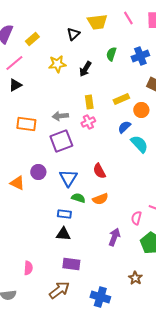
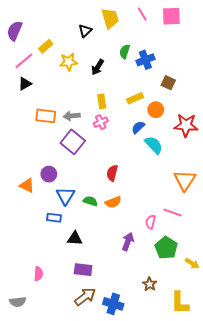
yellow trapezoid: (97, 22) -> (110, 18), turned -100
yellow rectangle: (32, 39) -> (46, 46), moved
blue cross: (140, 56) -> (145, 60), moved
orange rectangle: (26, 124) -> (46, 116), moved
purple square: (61, 141) -> (73, 142), turned -30
red semicircle: (99, 171) -> (112, 173), turned 42
blue triangle: (68, 178) -> (65, 196), moved
blue rectangle: (64, 214) -> (54, 218), moved
brown arrow: (59, 290) -> (85, 297), moved

